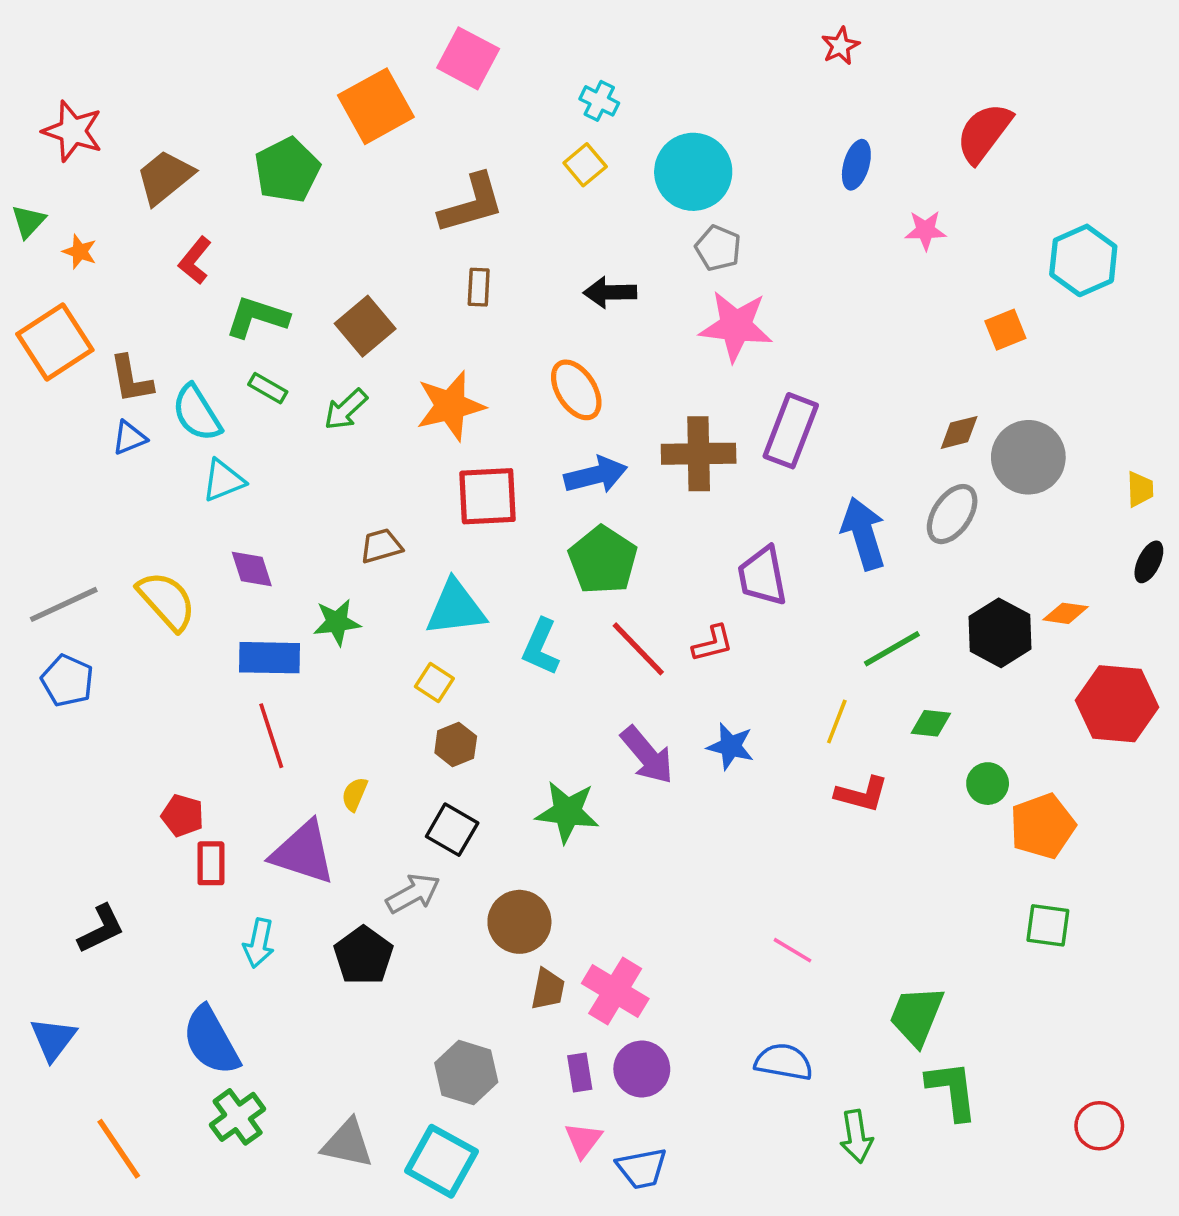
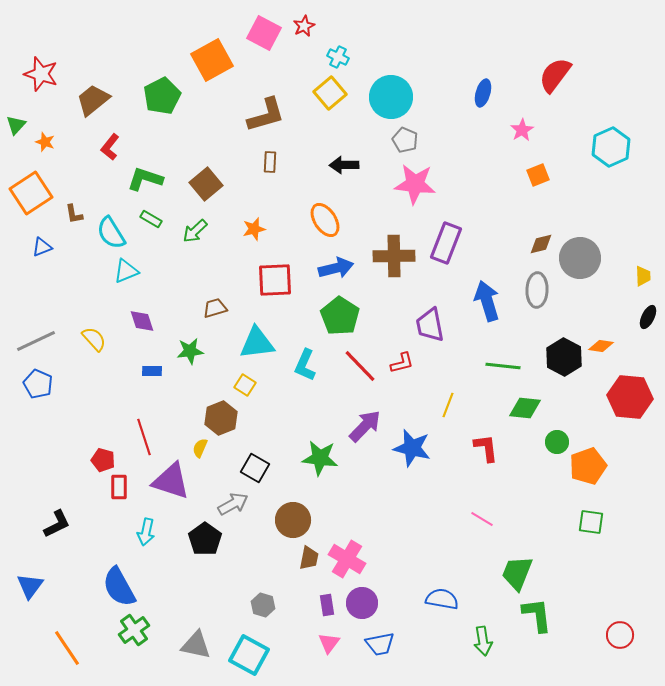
red star: (840, 46) -> (304, 26), moved
yellow square: (585, 165) -> (330, 93), size x1.4
pink star: (926, 230) -> (522, 130), turned -30
orange square: (1005, 330) -> (538, 175), moved
brown L-shape: (131, 379) -> (74, 214), size x0.7
orange star: (450, 406) -> (254, 229), size x0.6
blue triangle: (129, 438) -> (42, 247), moved
gray ellipse: (952, 514) -> (537, 290), turned -32
yellow semicircle: (167, 601) -> (94, 339), size x0.7
green line: (892, 649) -> (503, 366), turned 36
blue rectangle: (269, 658) -> (152, 371), size x0.6
yellow line: (837, 721) -> (448, 405), moved
green diamond: (931, 723) -> (525, 408), size x1.4
red line: (271, 736) -> (144, 437), moved
brown hexagon: (456, 745) -> (221, 418), moved, size x1.4
blue star: (730, 746) -> (412, 448), moved, size x1.4
purple arrow: (647, 755) -> (365, 426), turned -96
red L-shape: (862, 794) -> (486, 448), turned -112
pink line: (793, 950) -> (482, 519), moved
gray hexagon: (466, 1073) -> (263, 605), size x0.7
blue trapezoid: (642, 1168) -> (380, 644), moved

